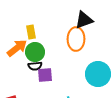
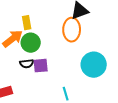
black semicircle: (35, 66) -> (27, 64), moved

